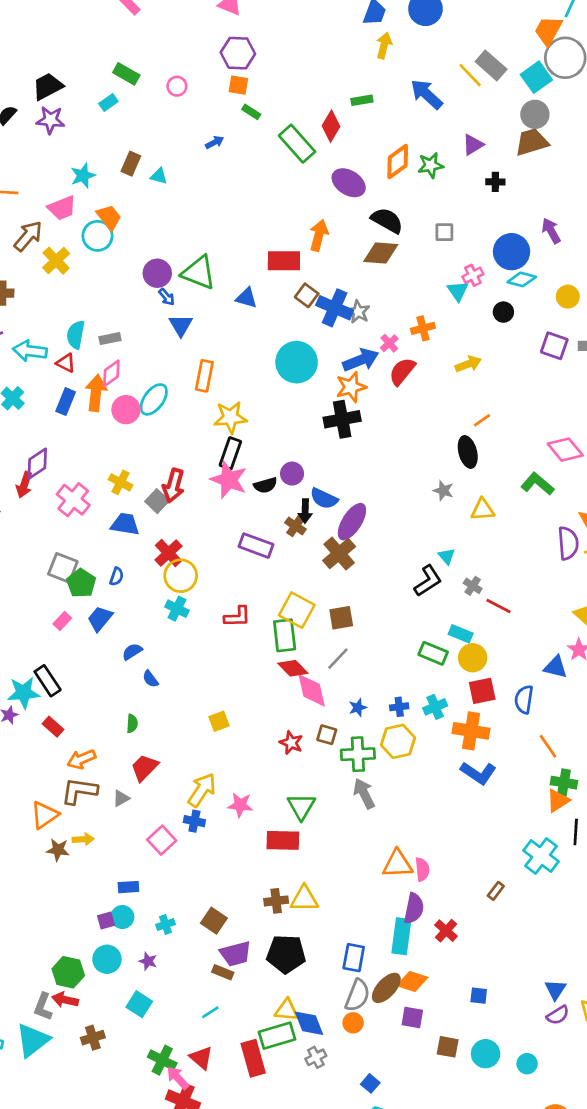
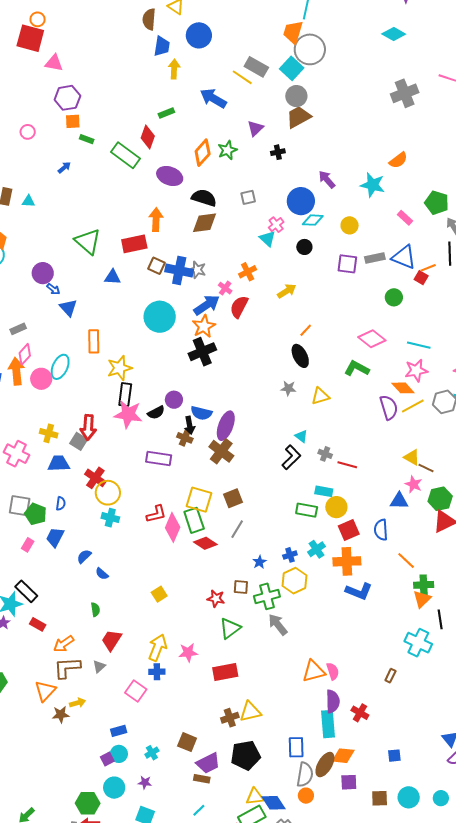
green triangle: (199, 273) -> (88, 241), moved, turned 32
pink diamond: (312, 690) -> (173, 527), moved, turned 48
green triangle: (301, 806) -> (230, 628), moved, turned 35

